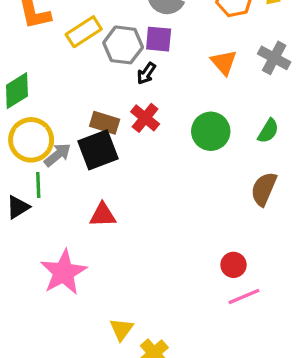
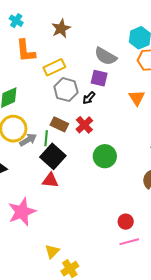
gray hexagon: (123, 45) -> (66, 90), moved
green circle: (211, 131) -> (105, 156), moved
black square: (98, 150) -> (53, 156), moved, turned -35
green line: (38, 185) -> (46, 138), moved

